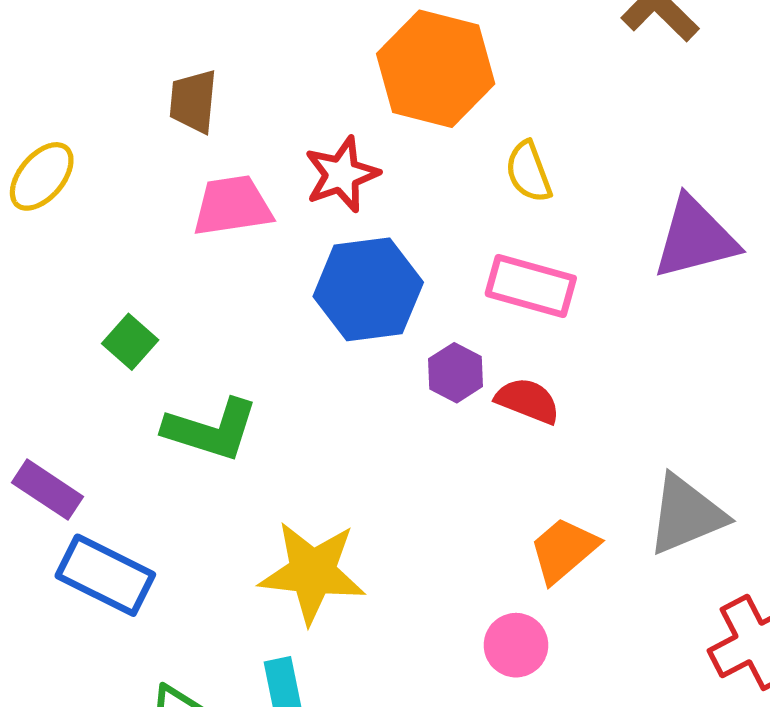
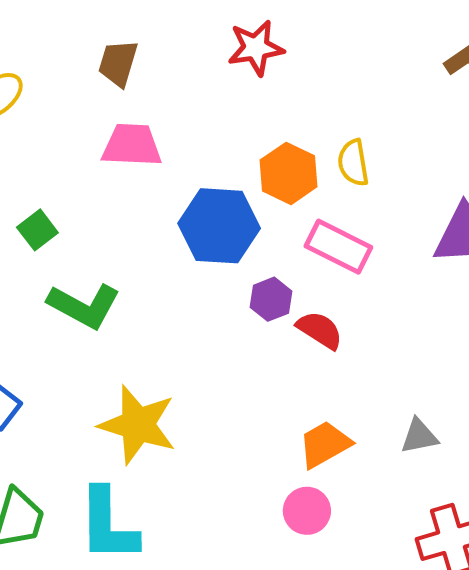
orange hexagon: (436, 69) -> (289, 173), moved, size x0.7
red star: (342, 174) -> (256, 48), moved
gray triangle: (686, 515) -> (419, 436), size x0.6
pink circle: (516, 645) -> (307, 511), moved

